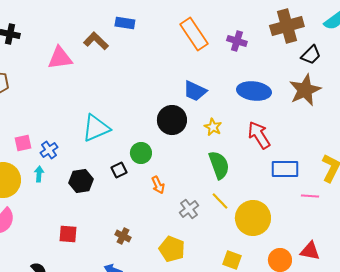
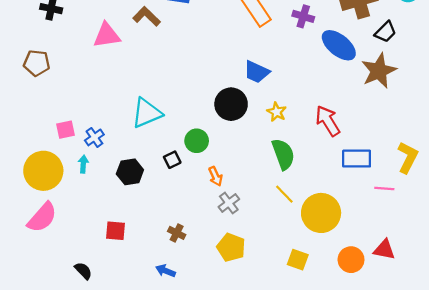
blue ellipse: (254, 91) -> (339, 45), moved, turned 32
gray cross: (189, 209) -> (229, 203), moved

